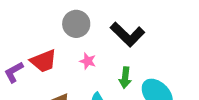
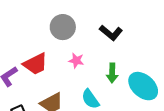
black L-shape: (127, 34) -> (111, 33), size x0.7

